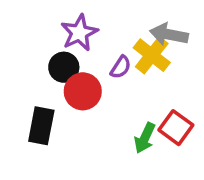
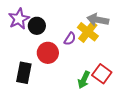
purple star: (79, 33) -> (19, 19), moved
black circle: (64, 67) -> (37, 26), moved

